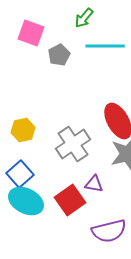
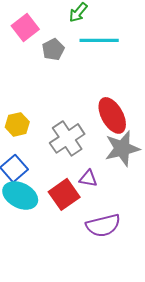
pink square: (31, 33) -> (25, 27), turned 32

